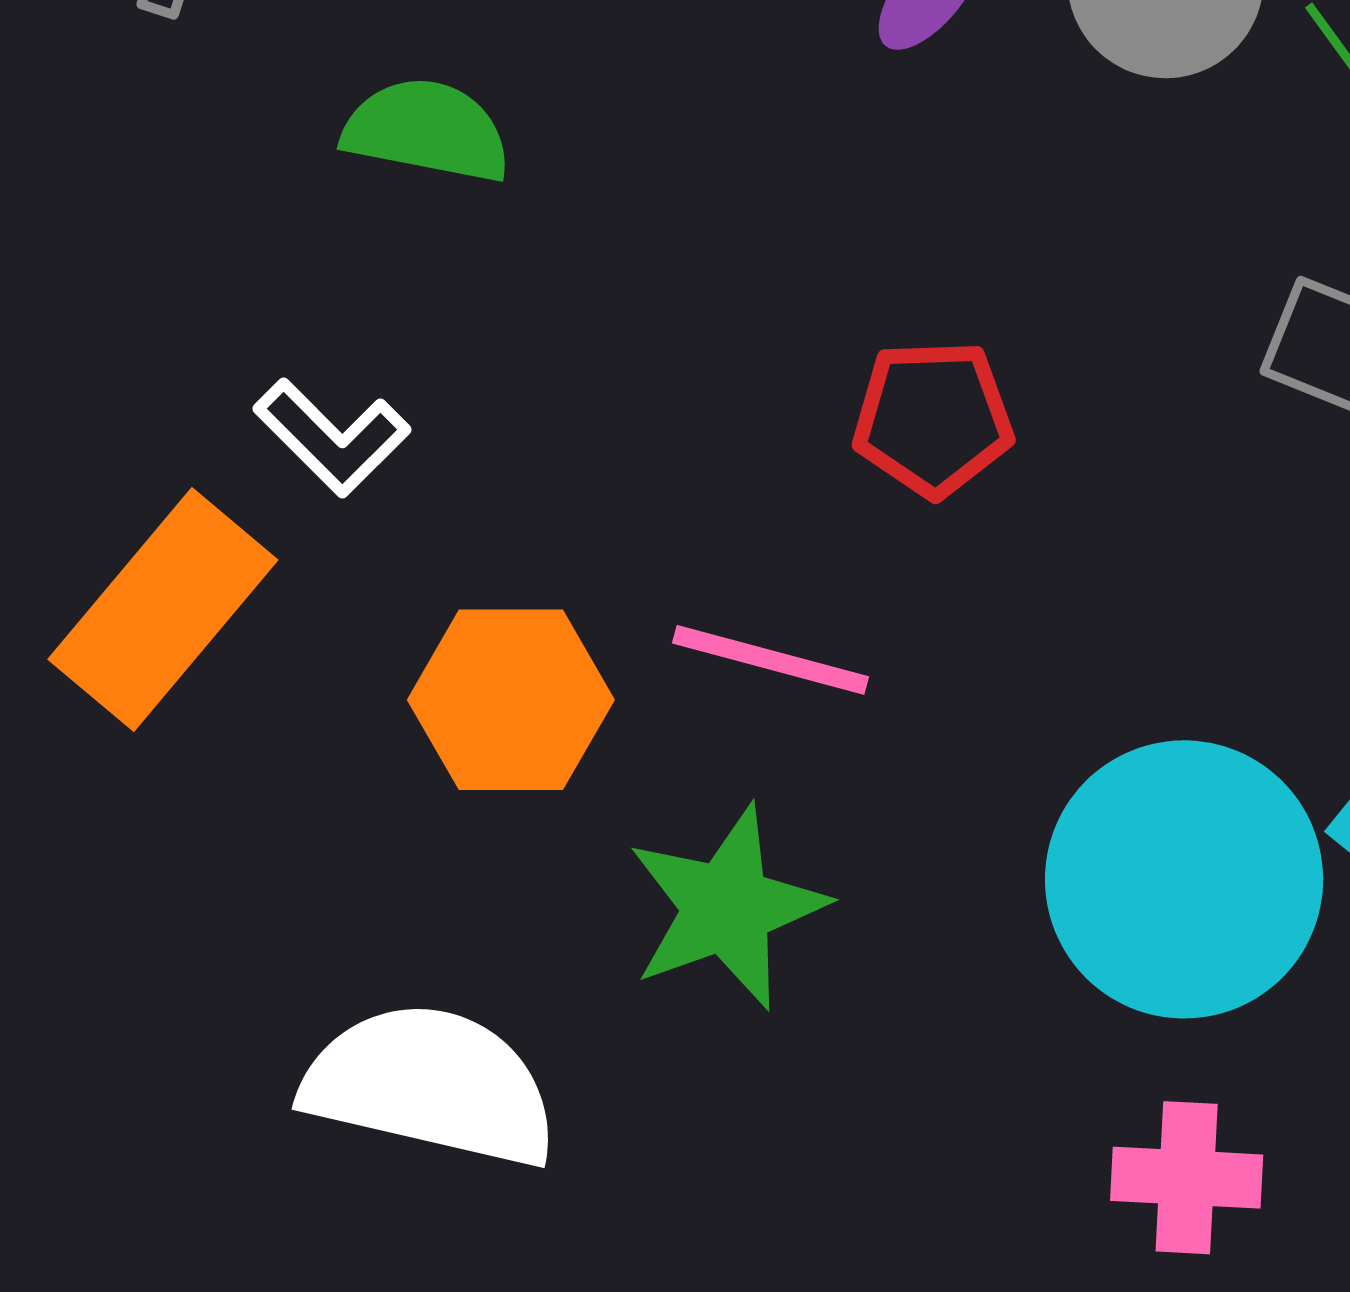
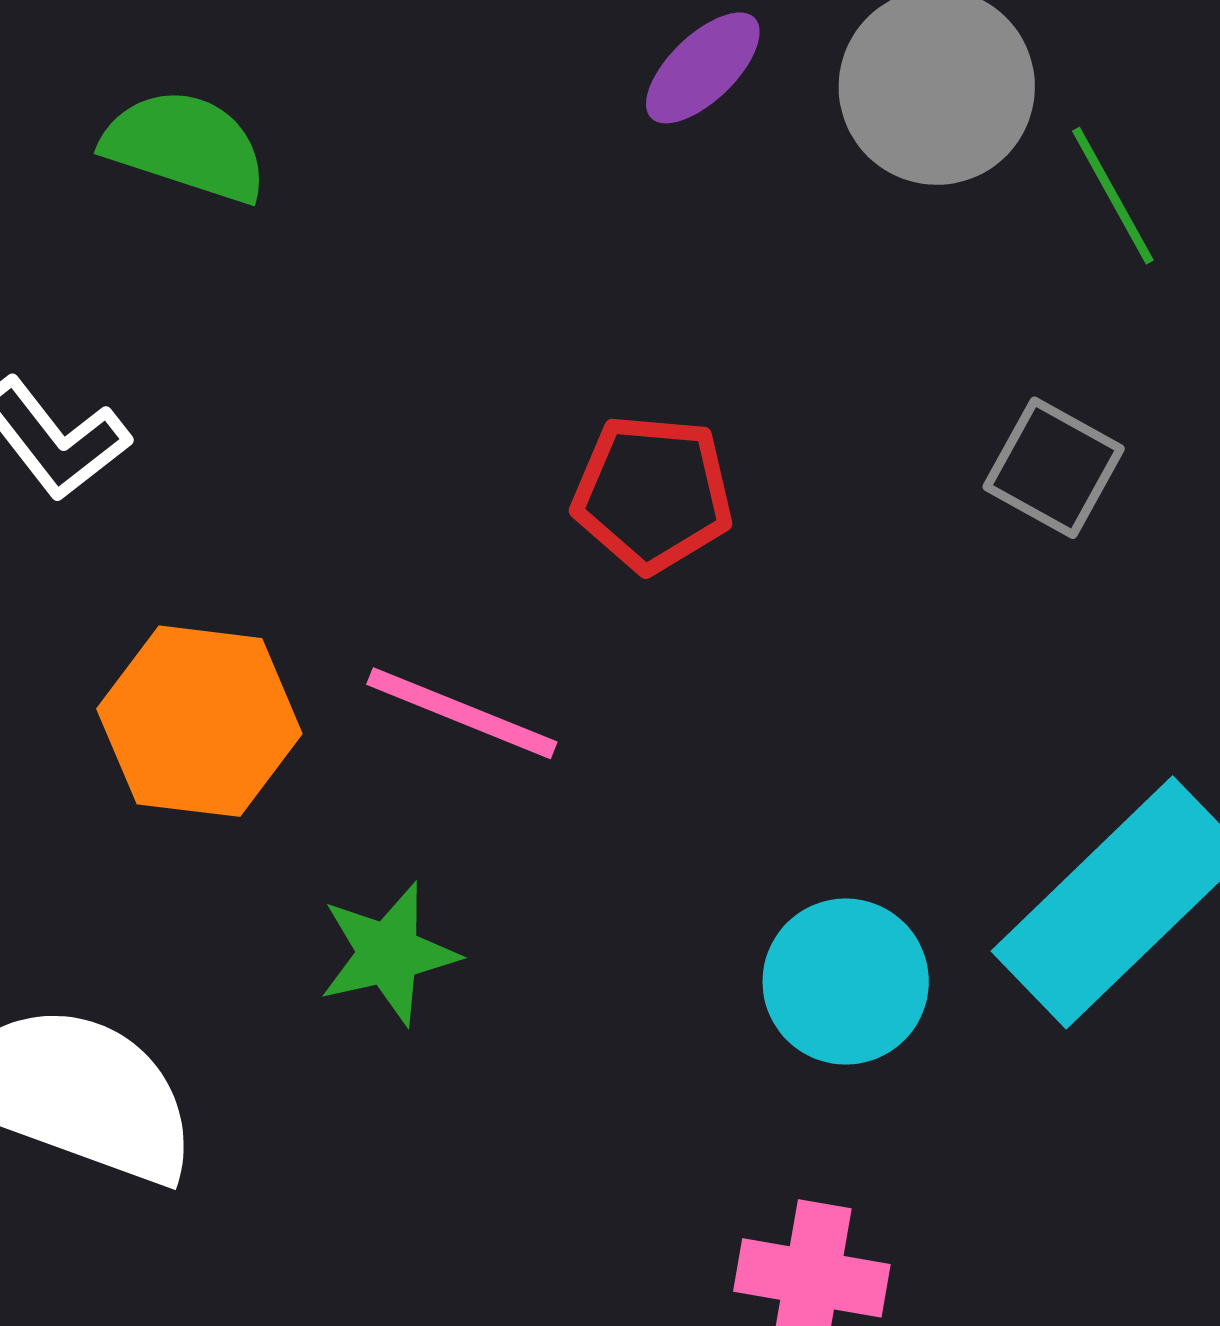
cyan circle: (1184, 879) -> (846, 982), size x0.6
green star: (727, 907) -> (388, 954), size x0.7

